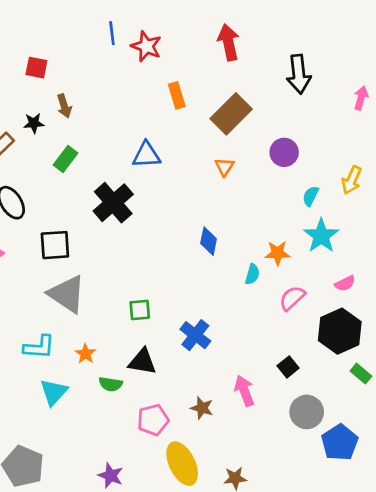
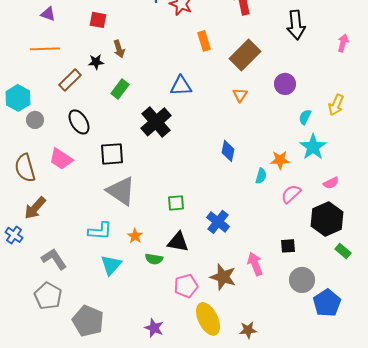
black square: (288, 367) -> (288, 246), turned 35
brown star: (202, 408) -> (223, 277), size x1.5

